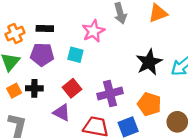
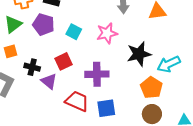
pink star: (93, 31) -> (107, 33), moved
black cross: (34, 88) -> (32, 67), moved
orange pentagon: (149, 104) -> (151, 88), moved

